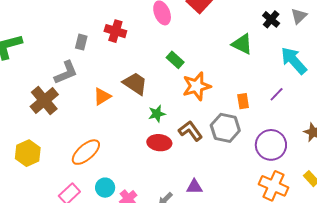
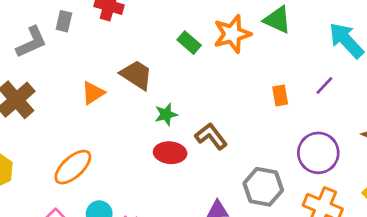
gray L-shape: (66, 73) -> (31, 42), moved
orange star: (197, 86) -> (232, 34), moved
gray hexagon: (225, 128) -> (263, 187), moved

